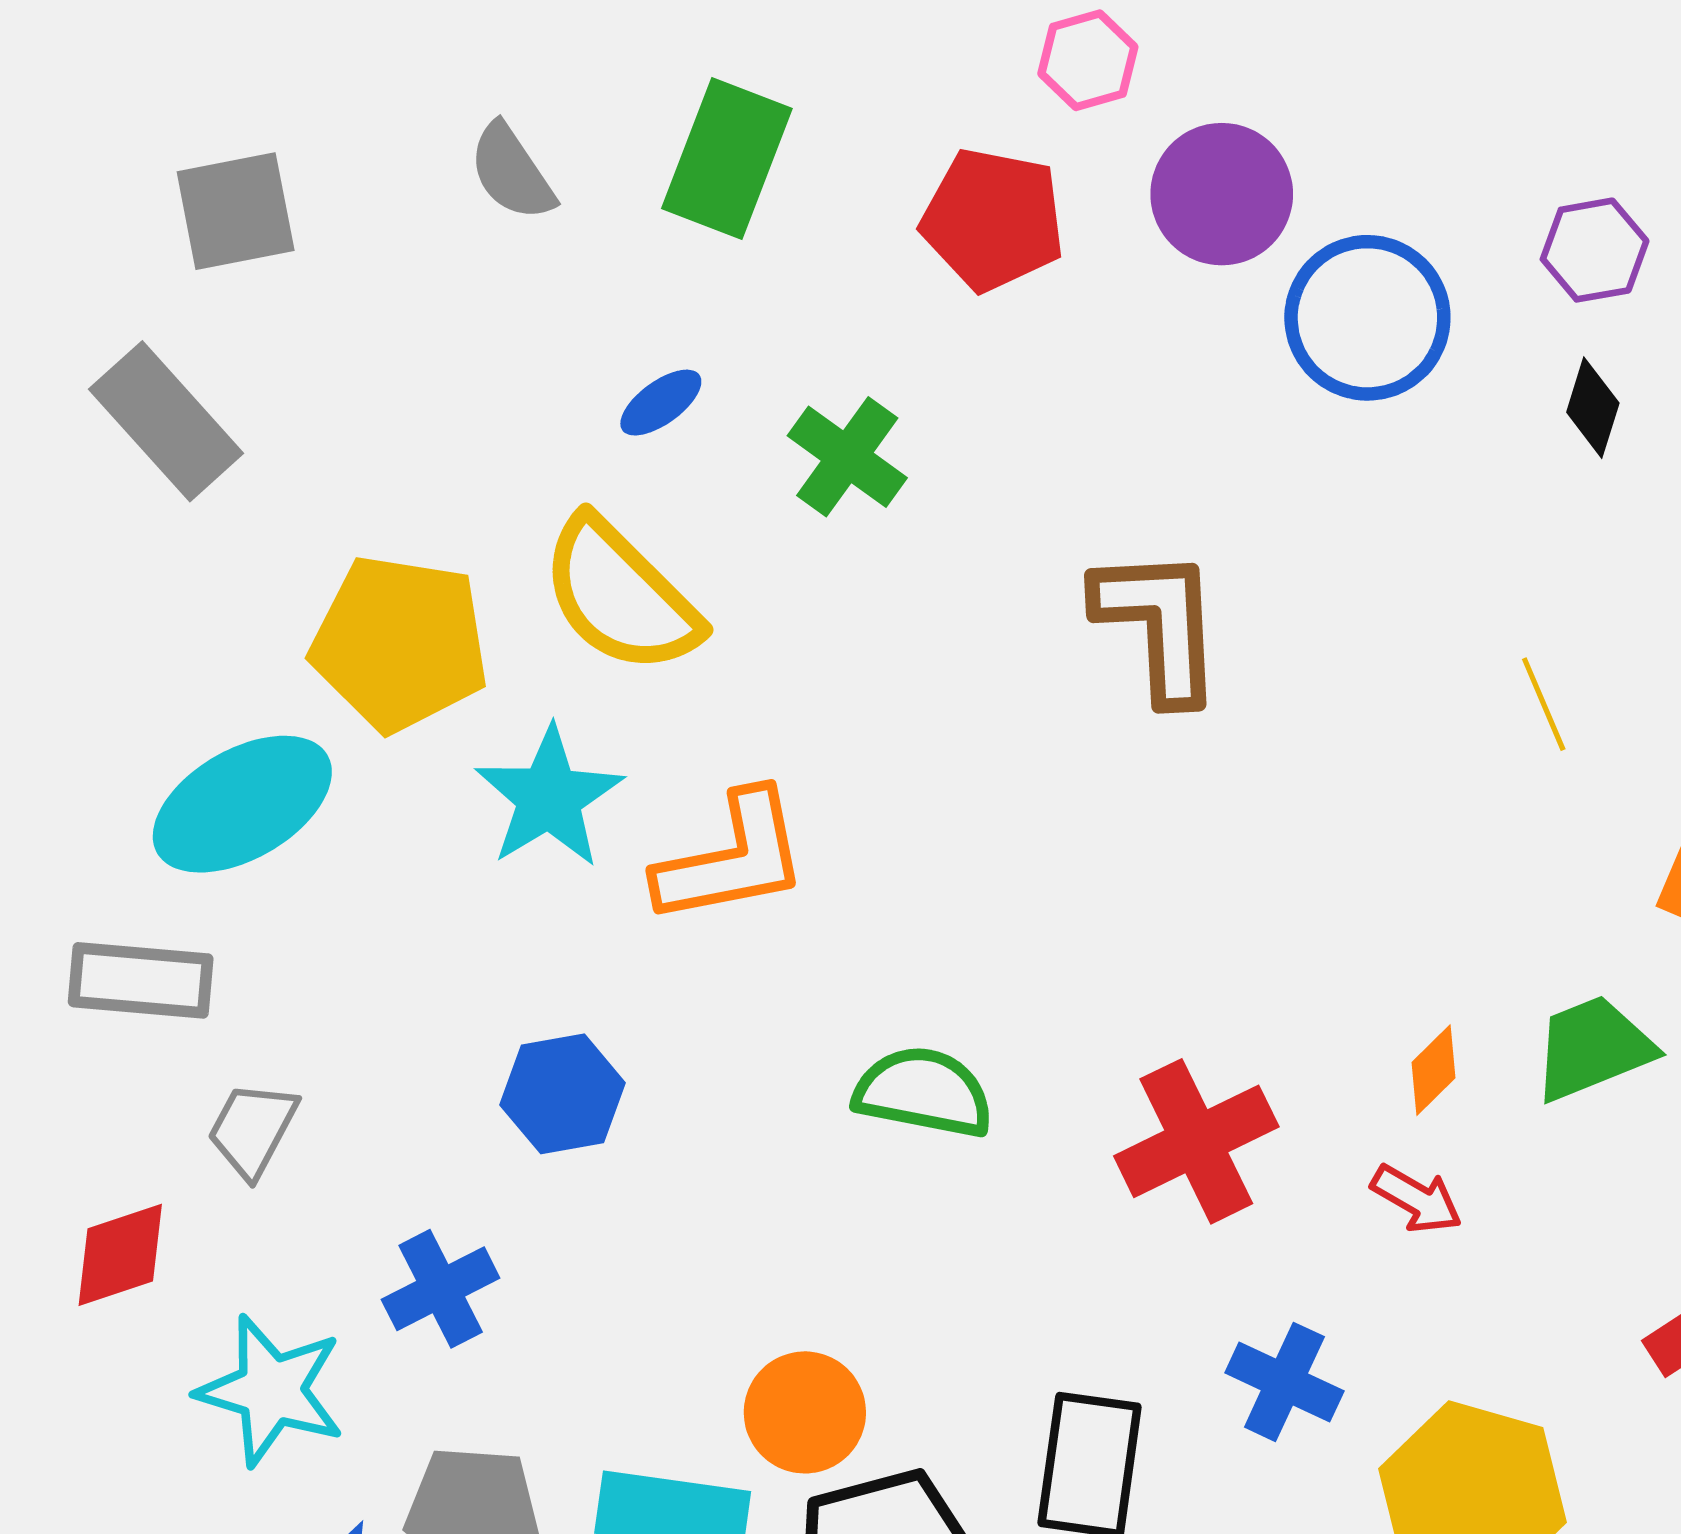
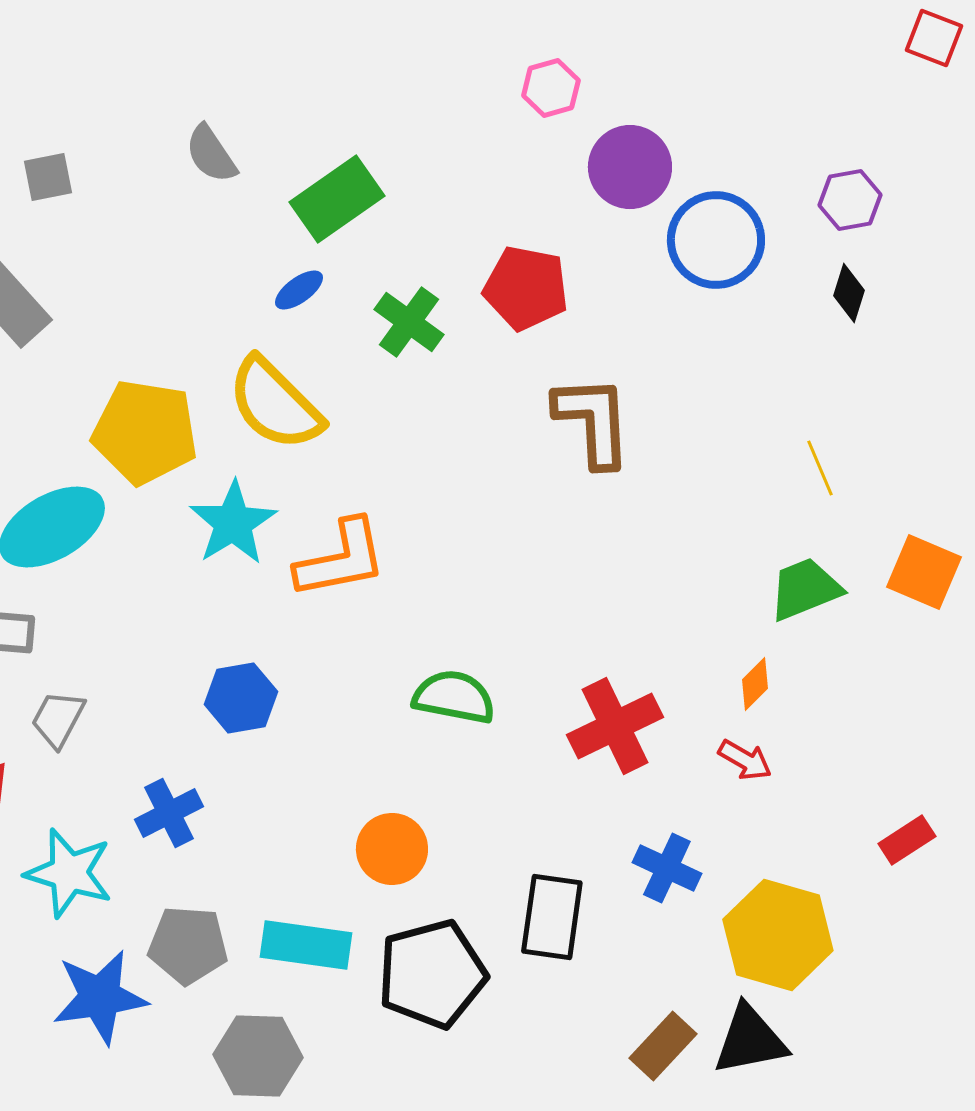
green rectangle: (727, 159) -> (337, 199), moved, turned 34
gray square: (236, 211) -> (48, 177), size x0.7
red pentagon: (993, 220) -> (526, 288), moved
green trapezoid: (1593, 1048) -> (805, 589), moved
orange circle: (805, 1412) -> (392, 849), moved

